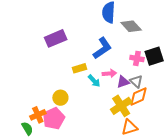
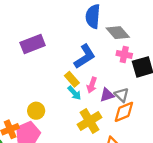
pink cross: (137, 58) -> (124, 54), moved
yellow rectangle: (80, 68) -> (72, 79), moved, turned 64
pink arrow: (109, 73) -> (92, 85), turned 112
yellow cross: (121, 106) -> (90, 121), moved

